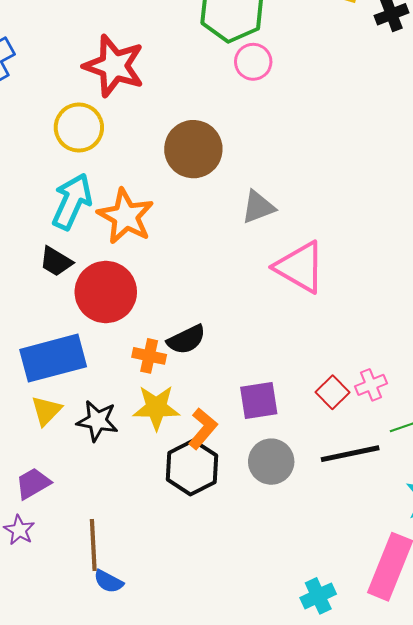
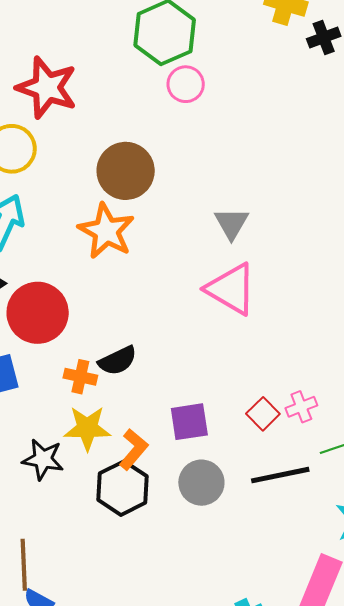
gray triangle: (258, 207) -> (231, 223), moved, turned -39
orange star: (126, 216) -> (106, 231), moved
black star: (97, 421) -> (43, 459), moved

